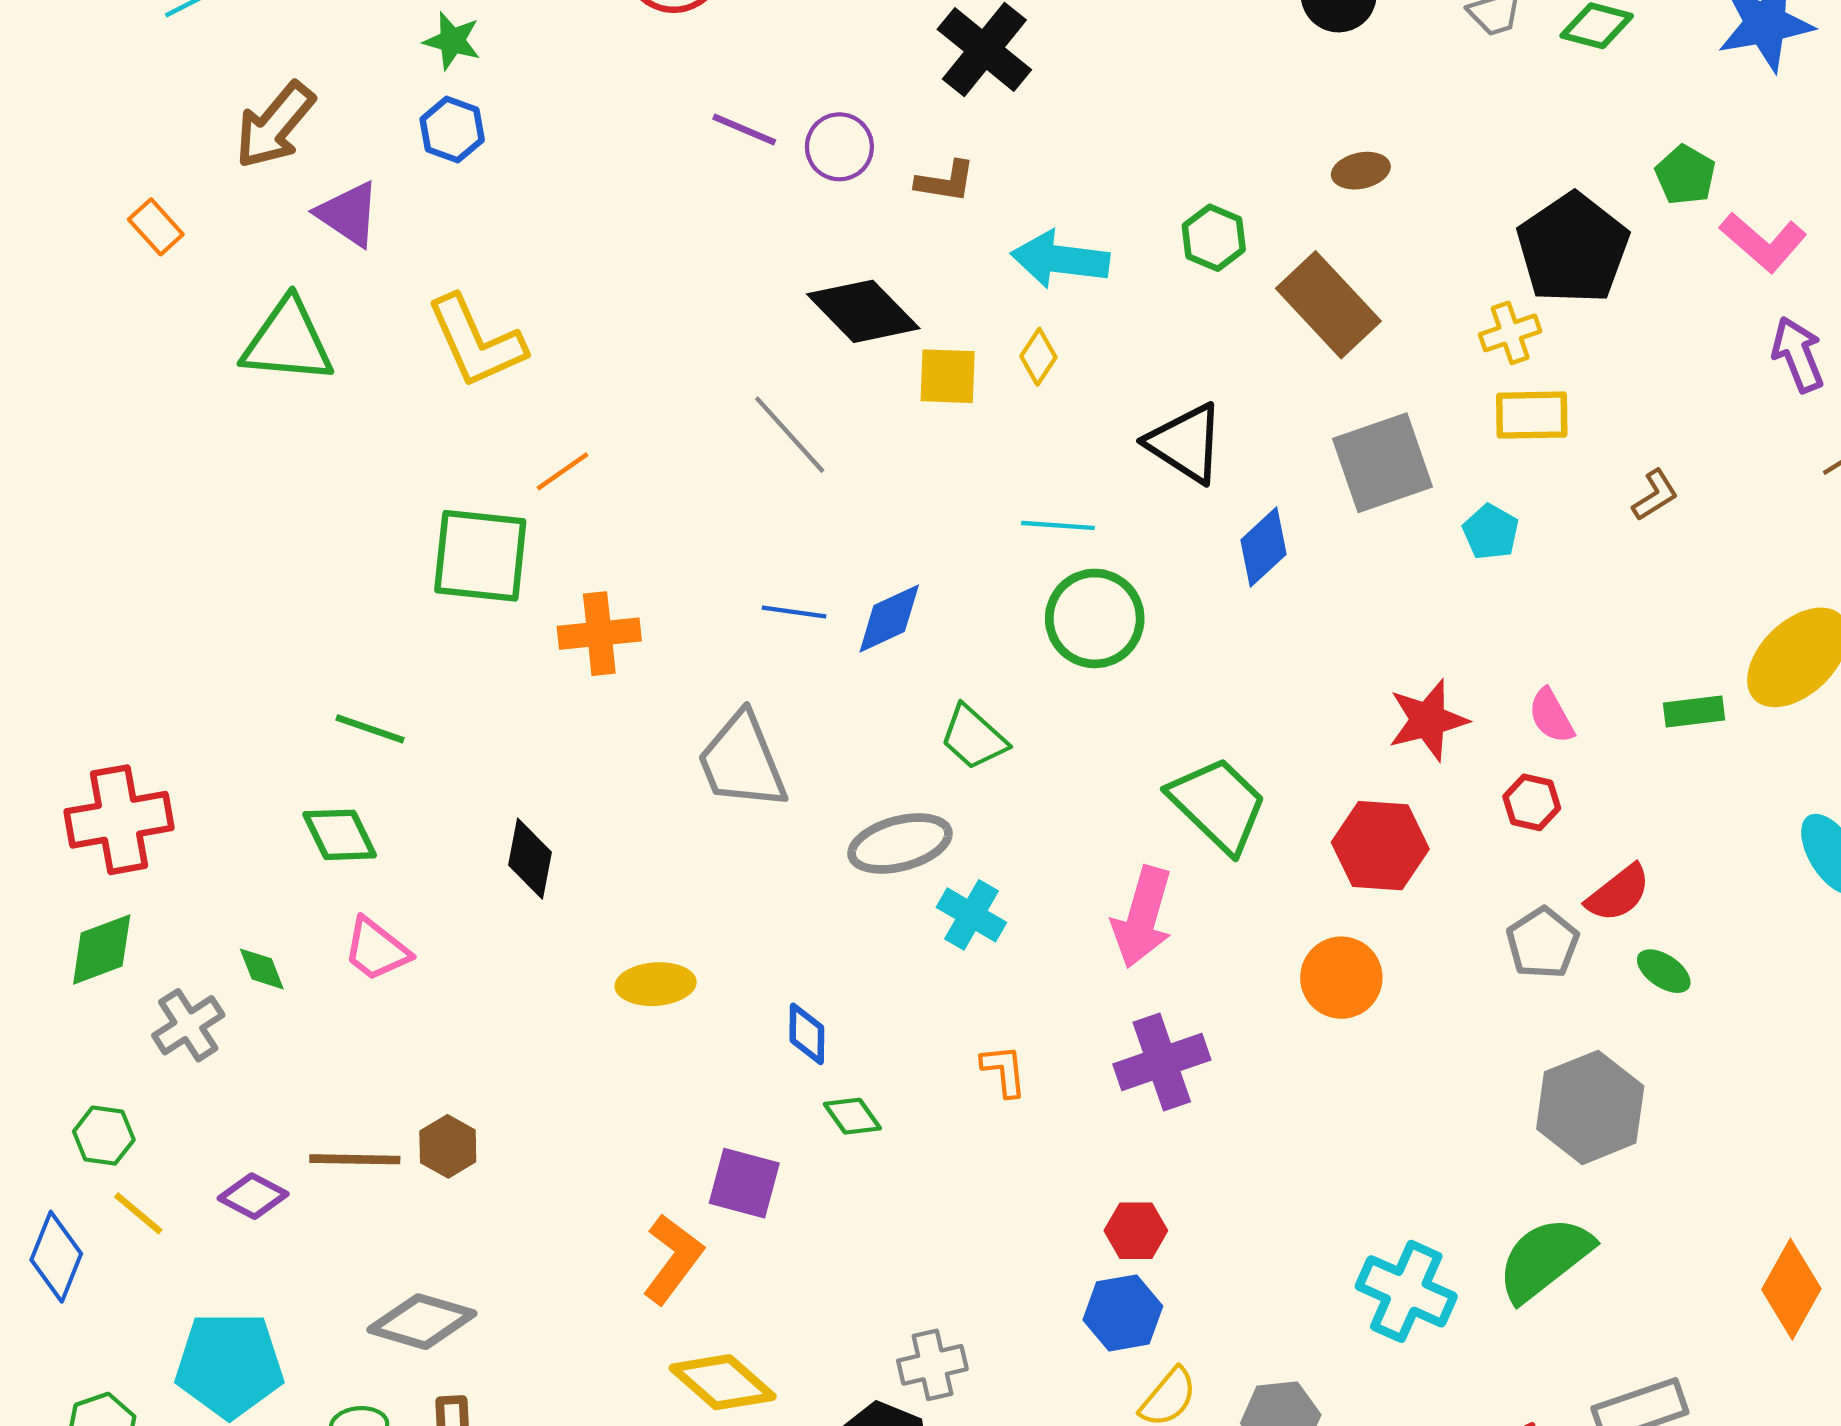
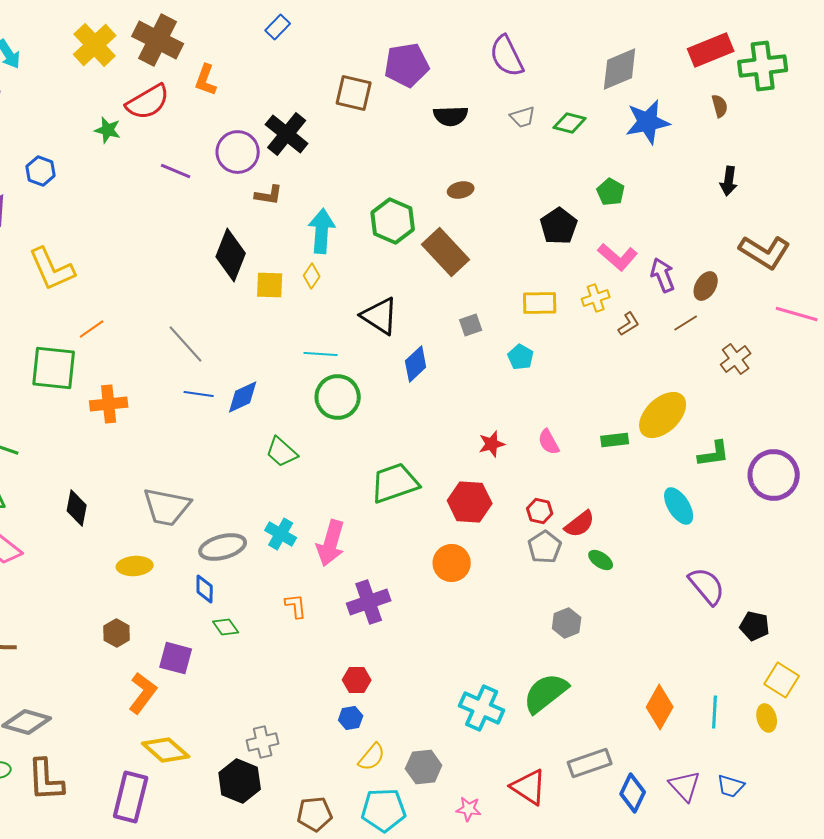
green star: (452, 41) -> (108, 130), moved
purple circle: (839, 147) -> (238, 152), moved, size x1.4
green hexagon: (1214, 238) -> (393, 221), size x1.5
pink L-shape: (1763, 242) -> (618, 257), moved
black pentagon: (1573, 249) -> (559, 226), size x0.7
cyan arrow: (1060, 259) -> (322, 231), turned 87
black diamond: (863, 311) -> (231, 255), turned 66
yellow cross: (1510, 333) -> (596, 298), moved
gray line: (790, 435) -> (186, 344), moved
gray square: (1382, 463) -> (471, 325), size x0.5
brown L-shape: (1655, 495) -> (629, 324), moved
red star: (1428, 720) -> (492, 444), size x0.7
gray trapezoid: (742, 761) -> (167, 507), moved, turned -57
red hexagon: (1532, 802) -> (540, 511), moved
green trapezoid: (1218, 805) -> (395, 483), turned -63
gray ellipse: (900, 843) -> (223, 547), moved
pink arrow: (1142, 917) -> (331, 543), moved
gray hexagon: (1590, 1107) -> (567, 623), size x0.6
brown hexagon: (448, 1146) -> (117, 633), moved
blue hexagon: (1123, 1313) -> (351, 718), size x0.7

